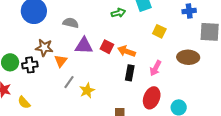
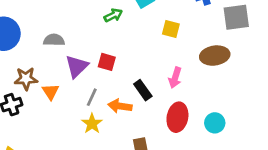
purple triangle: (84, 46) -> (77, 66), turned -36
orange arrow: (126, 51) -> (120, 106), moved
black rectangle: (130, 73) -> (143, 90), turned -35
gray line: (69, 82) -> (92, 97), moved

